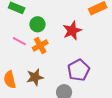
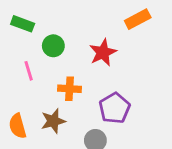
pink line: (19, 41) -> (29, 71), turned 48
orange cross: (40, 46) -> (69, 89), moved, turned 35

